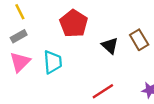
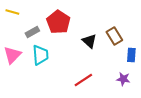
yellow line: (20, 12) -> (12, 12), turned -48
gray rectangle: (19, 36) -> (32, 32), moved

